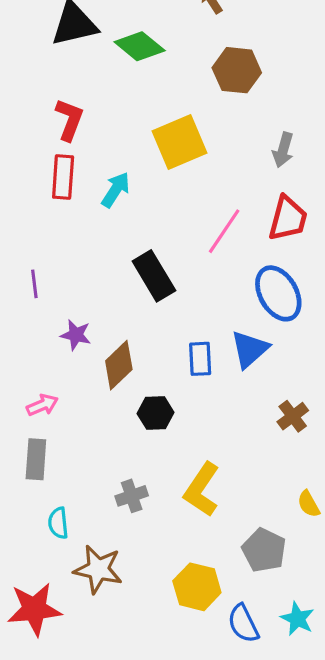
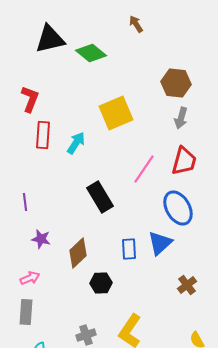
brown hexagon: (237, 70) -> (176, 83), moved
red L-shape: (69, 120) -> (30, 99), moved
purple star: (76, 335) -> (41, 239), moved

